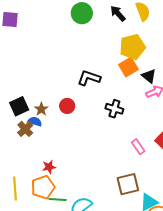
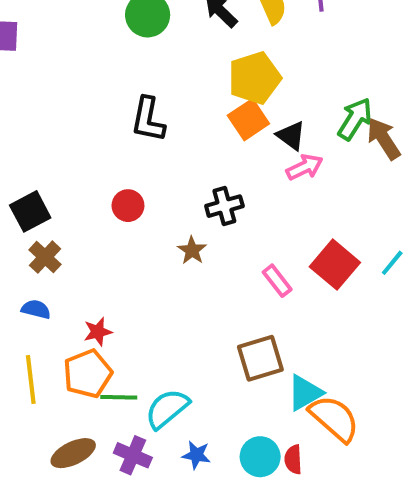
black L-shape: (89, 78) -> (148, 119), moved, turned -95
brown star: (41, 109) -> (192, 250), moved
black cross: (114, 109) -> (224, 206), turned -30
blue semicircle: (35, 121) -> (36, 309), moved

